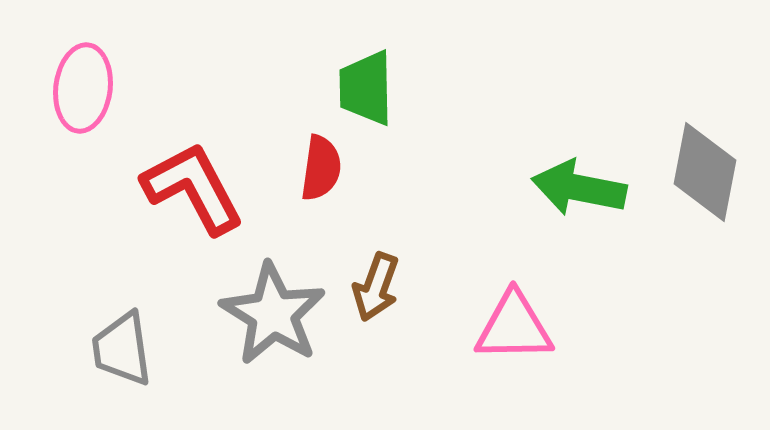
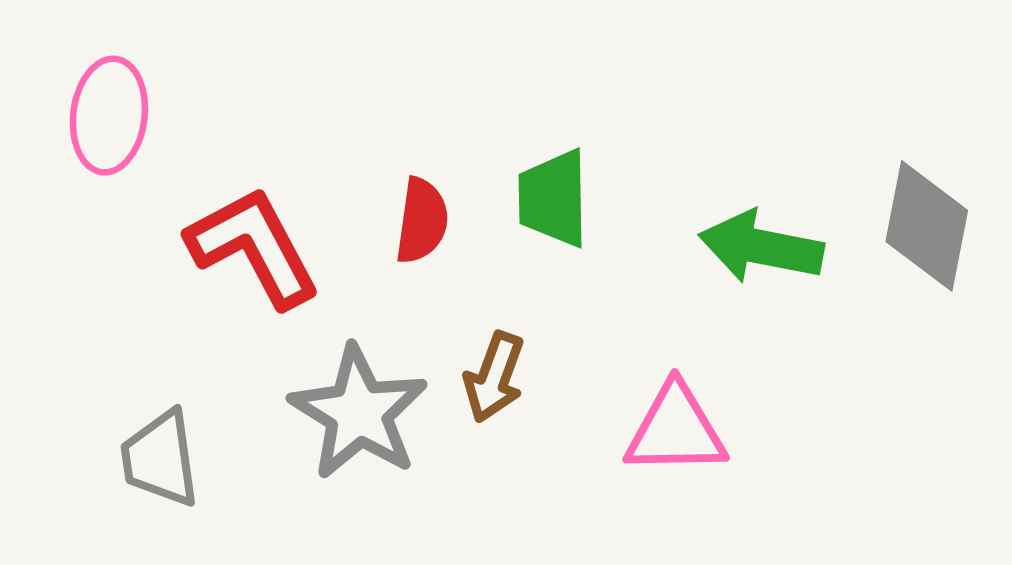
green trapezoid: (366, 88) -> (553, 198), moved

